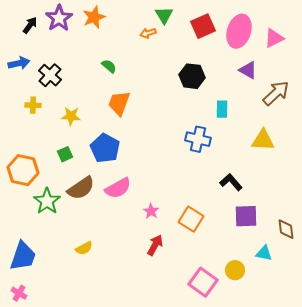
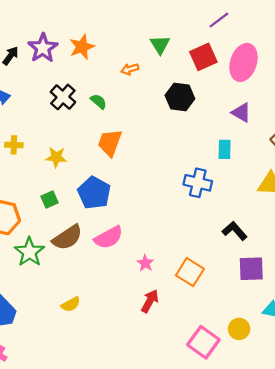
orange arrow: (148, 33) -> (130, 69), moved
purple triangle: (248, 70) -> (241, 113), moved
black cross: (50, 75) -> (63, 97), moved
black hexagon: (192, 76) -> (180, 97), moved

